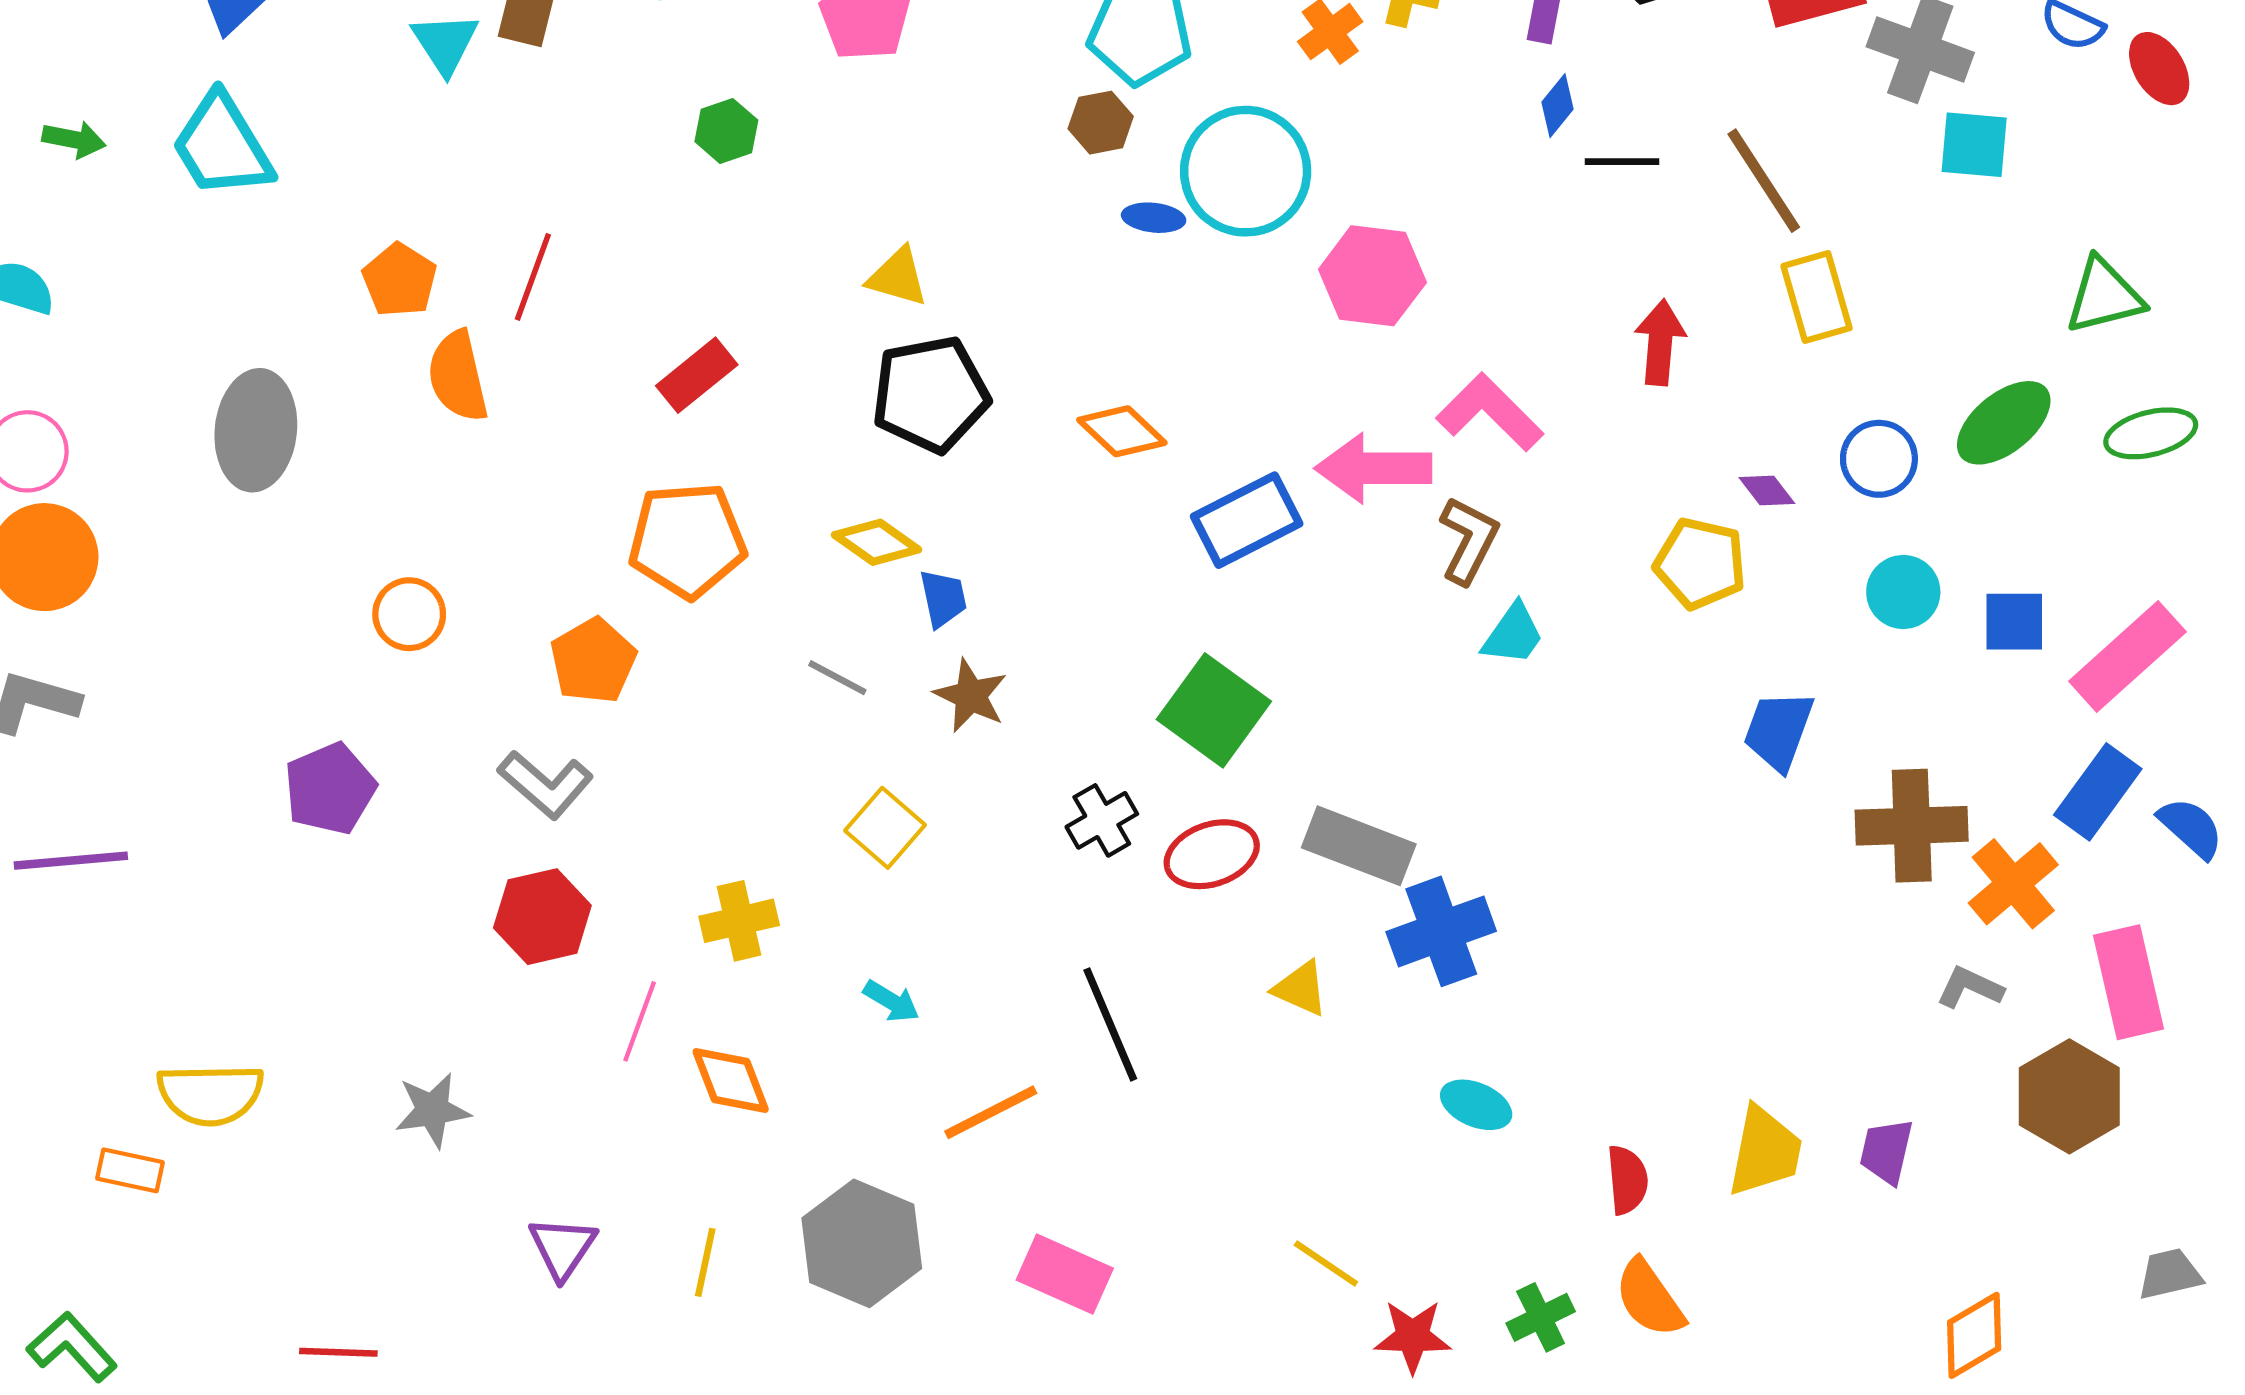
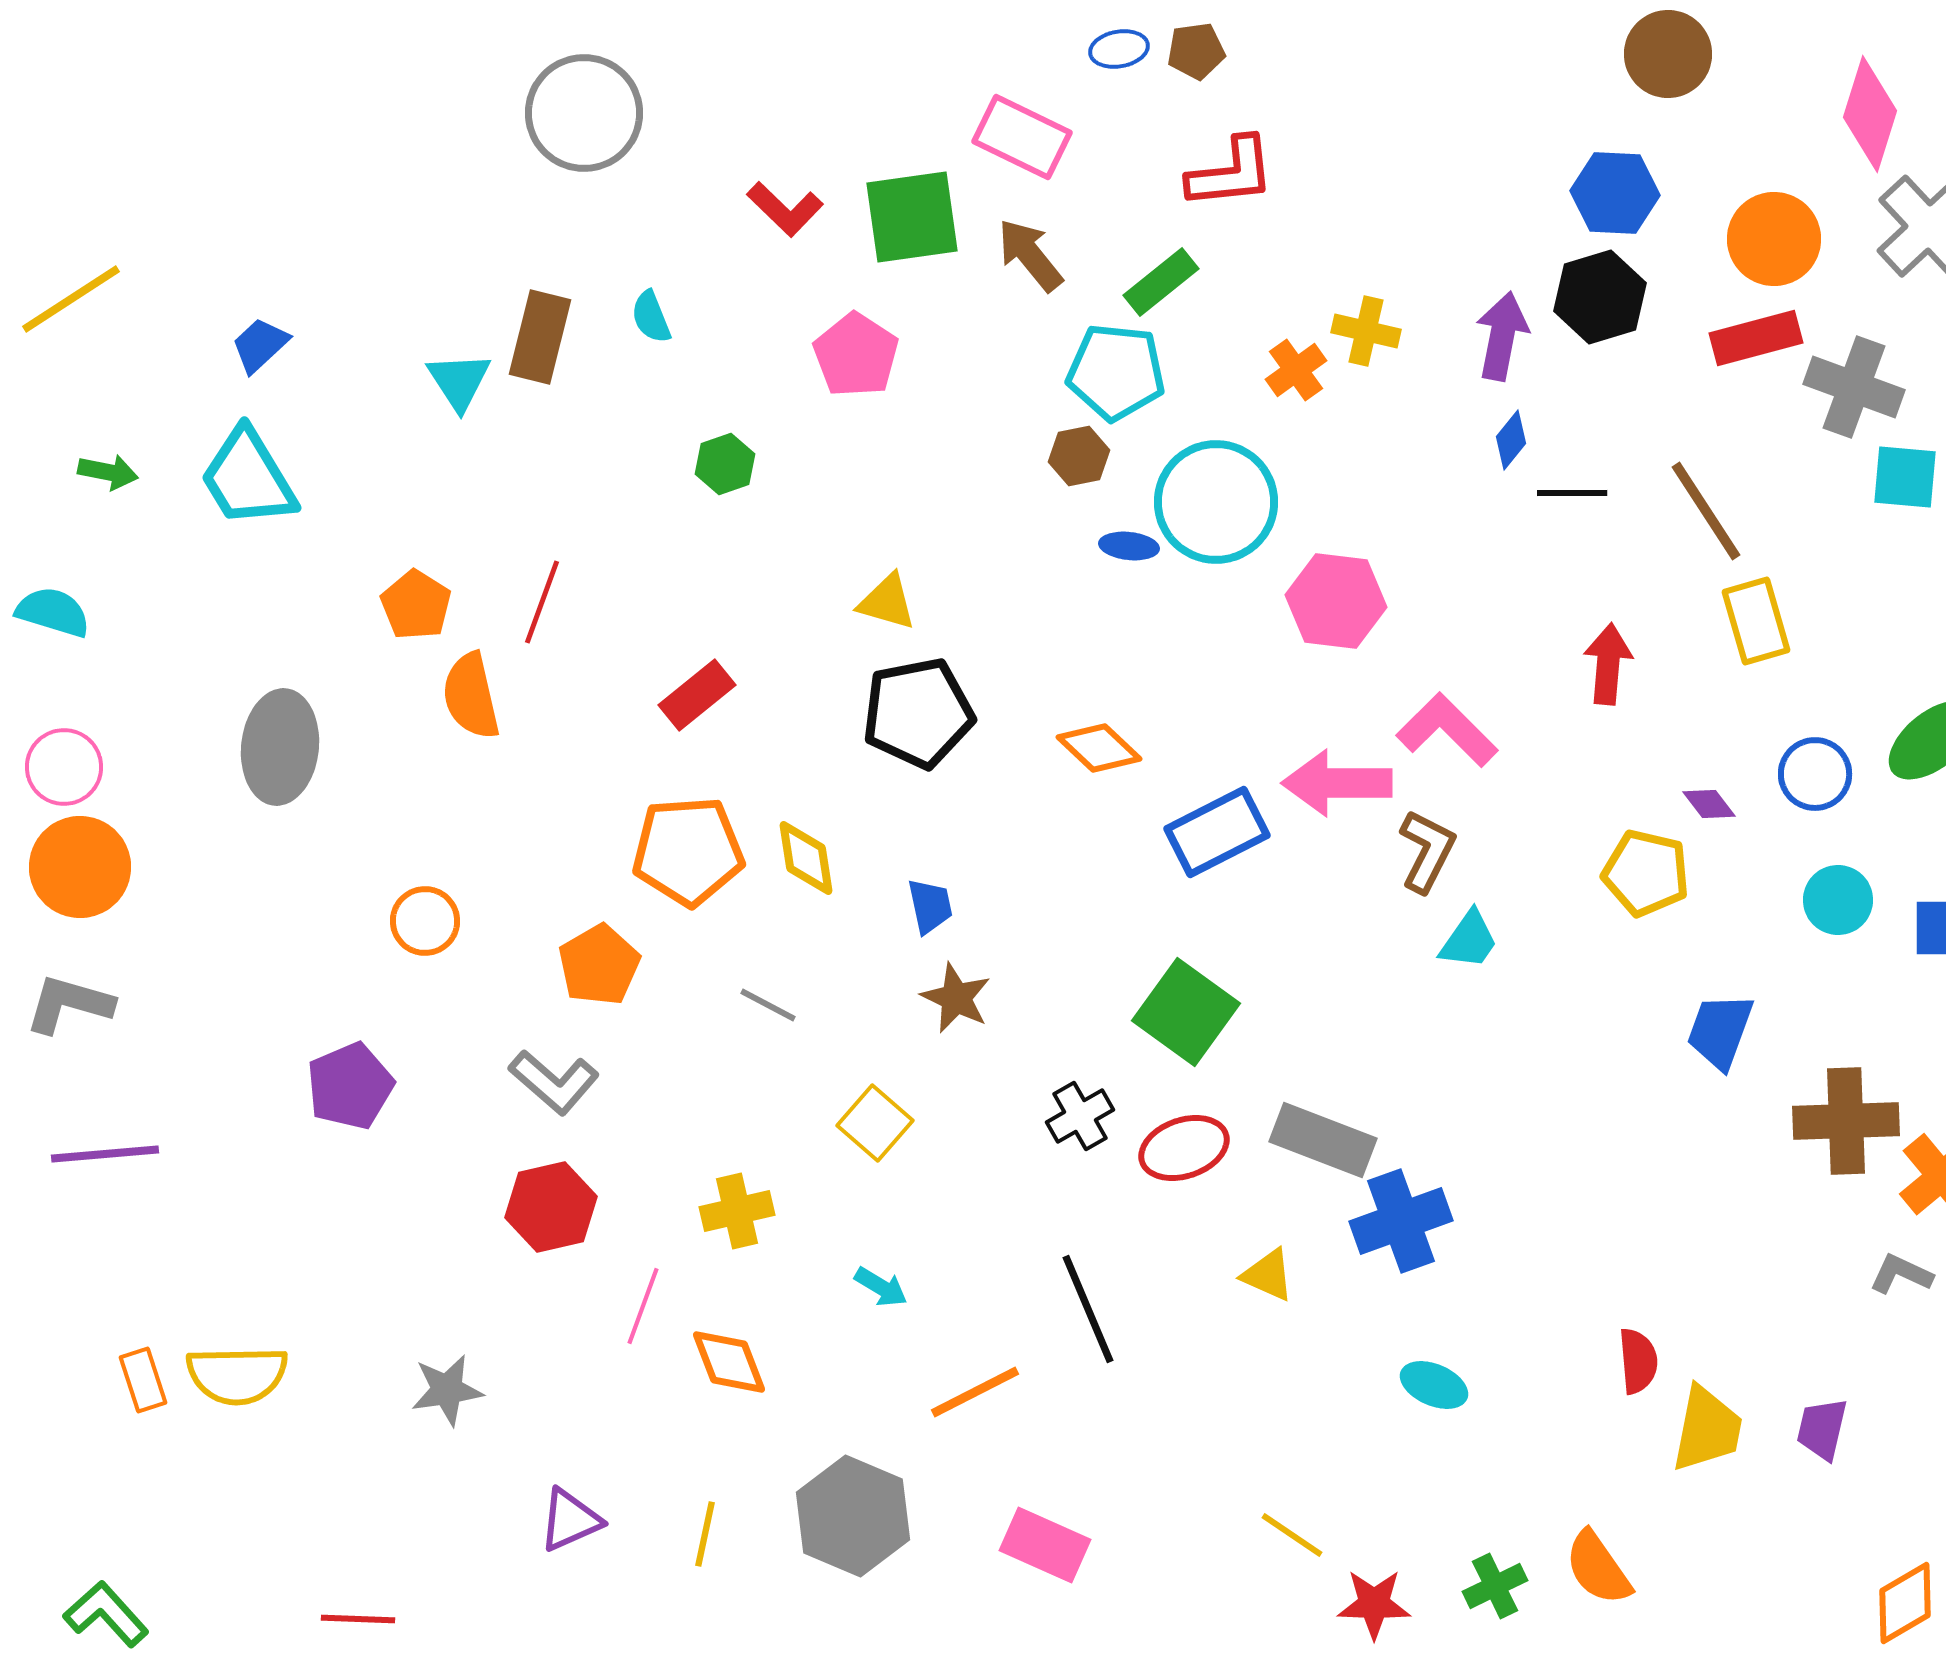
yellow diamond: (877, 542) -> (806, 858), moved, turned 46
gray line: (837, 678) -> (768, 1005), moved
orange rectangle: (130, 1170) -> (143, 1380), moved, turned 60
red semicircle: (1627, 1180) -> (1638, 1361), moved
purple triangle: (562, 1248) -> (570, 1520), turned 32

